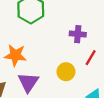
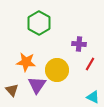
yellow circle: (66, 72) -> (57, 70), moved, size x1.5

